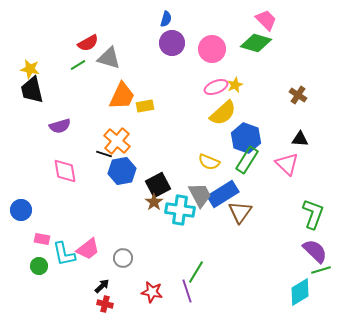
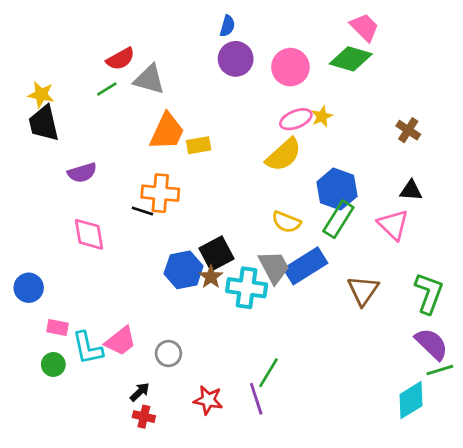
yellow semicircle: (223, 113) -> (284, 155), moved
orange cross: (117, 141) -> (160, 193), turned -36
blue hexagon: (122, 171) -> (184, 270), moved
brown triangle: (240, 212) -> (363, 290), moved

